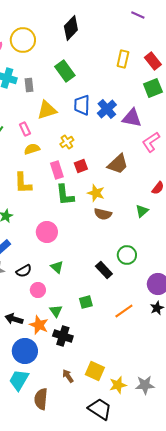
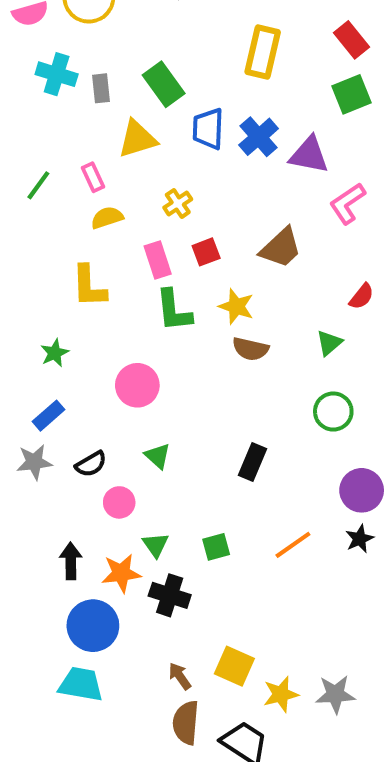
yellow rectangle: (123, 59) -> (263, 52), moved, size x1.4
green rectangle: (65, 71) -> (164, 84), moved
green circle: (127, 255) -> (333, 412), moved
black rectangle: (104, 270) -> (252, 462), turned 66
green square: (86, 302) -> (216, 547), moved
black arrow: (14, 319) -> (71, 561), turned 72
orange star: (39, 325) -> (121, 573), turned -30
cyan trapezoid: (19, 380) -> (81, 684), turned 70
brown semicircle: (41, 399) -> (186, 723), moved

